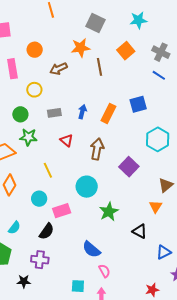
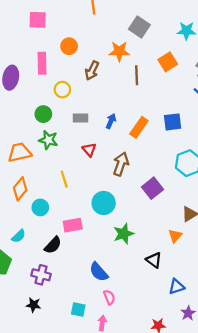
brown arrow: (58, 69) -> (92, 71), turned -48
cyan circle: (39, 199) -> (40, 207), moved
black star: (24, 281) -> (34, 305), moved

